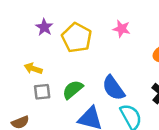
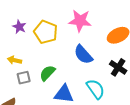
pink star: (122, 29) -> (80, 21), size x1.6
blue semicircle: (113, 88) -> (83, 55), moved

